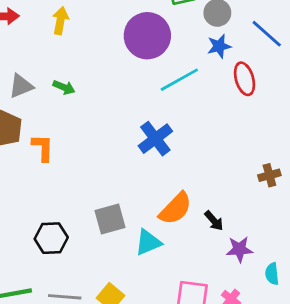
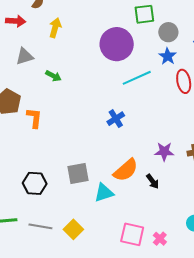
blue star: (219, 46) -> (168, 56), turned -30
gray triangle: (21, 86) -> (25, 56), moved
blue cross: (155, 139) -> (116, 119), size x0.7
purple star: (239, 249) -> (164, 152), moved

